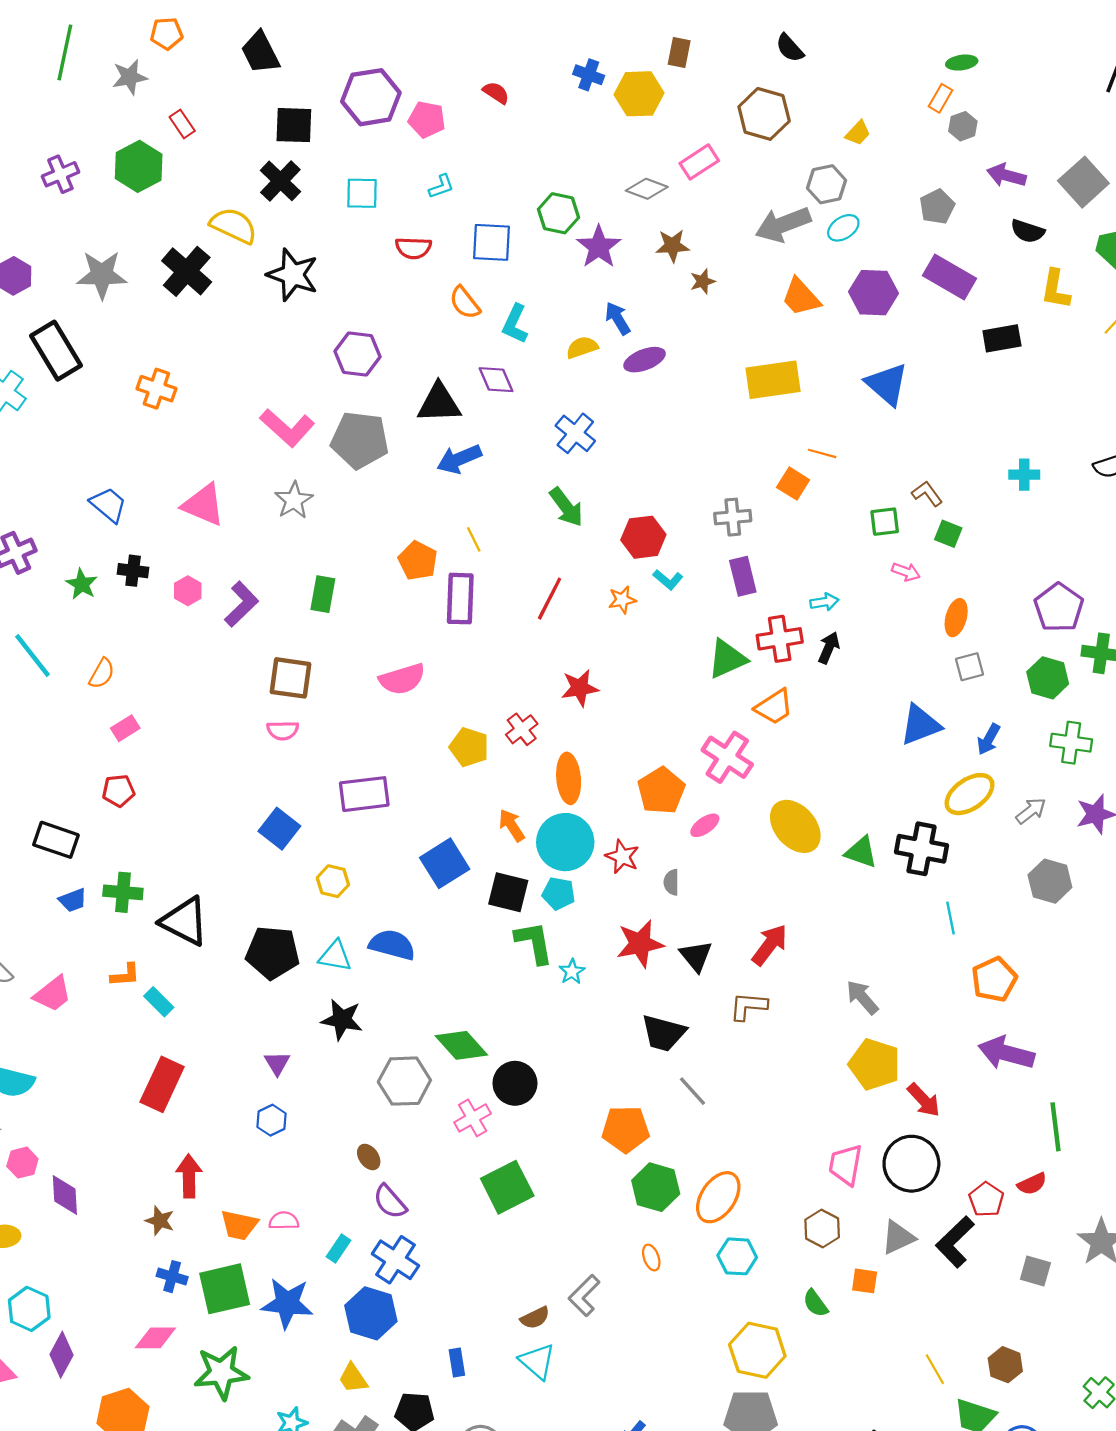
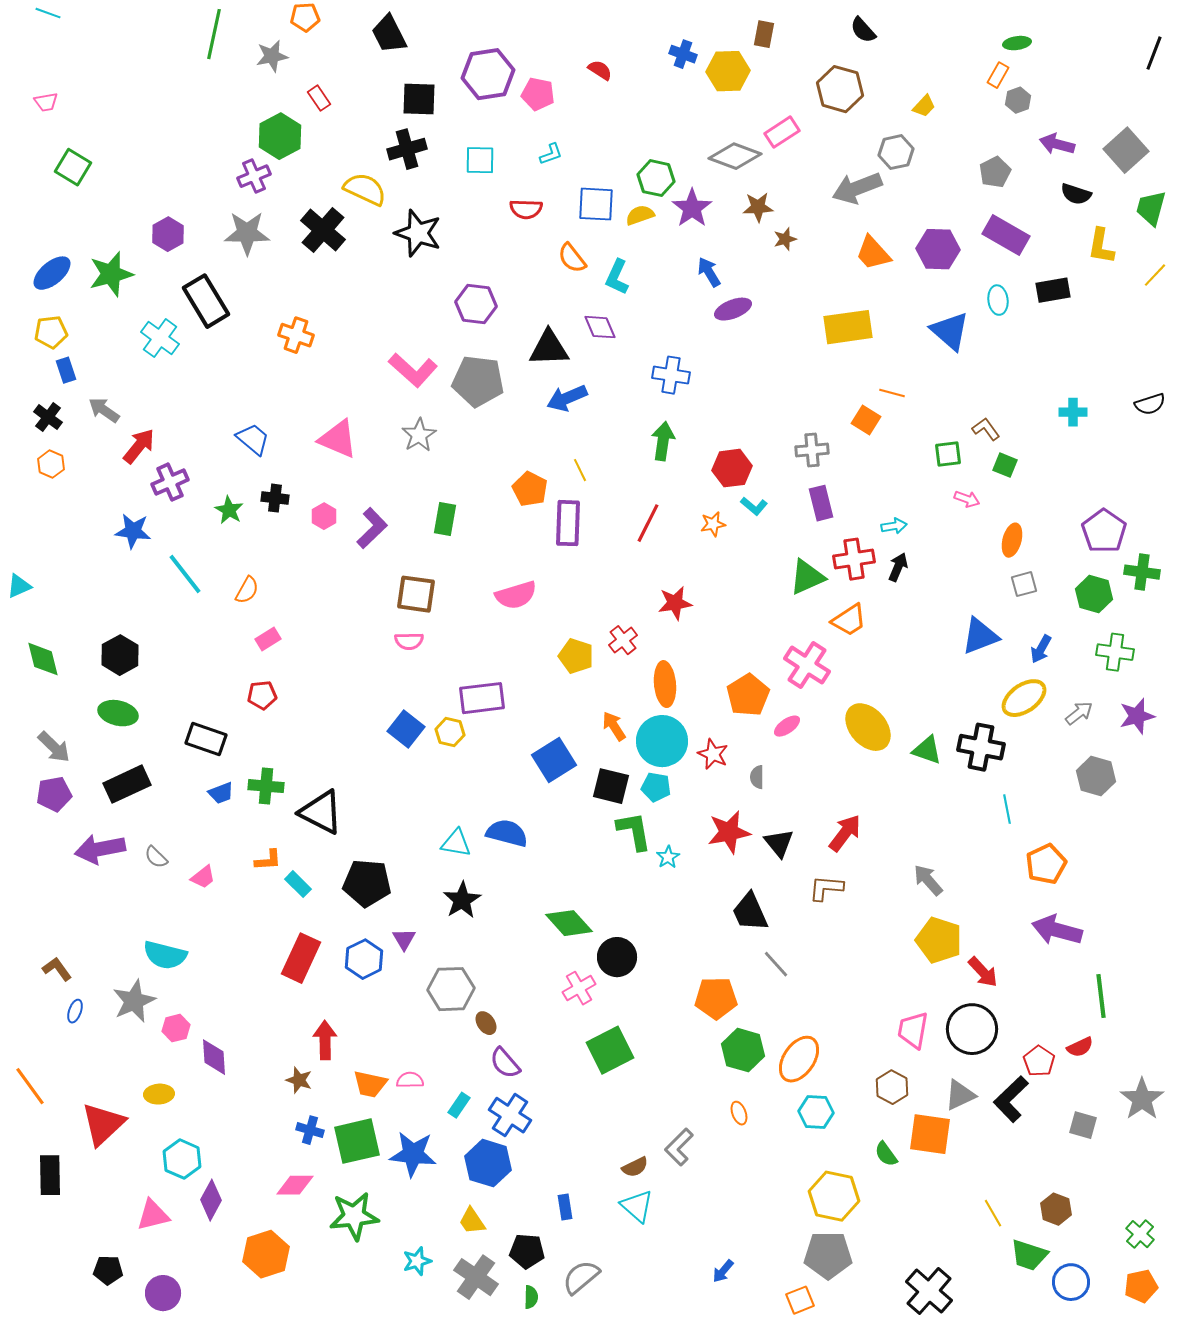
purple cross: (60, 174) -> (254, 176), moved
black cross: (280, 181) -> (407, 149), turned 30
gray diamond: (647, 189) -> (735, 156), size x1.4
cyan ellipse: (843, 228) -> (998, 300), moved, turned -64
yellow semicircle: (582, 347) -> (640, 215), moved
blue cross: (575, 433) -> (671, 375), turned -30
green arrow: (566, 507) -> (663, 441), turned -135
yellow hexagon: (333, 881) -> (450, 732), moved
black pentagon: (273, 953) -> (367, 883), moved
pink trapezoid: (53, 994) -> (203, 877), size x0.7
black star: (342, 1020) -> (462, 900), turned 30
black trapezoid: (664, 1033) -> (750, 912), turned 51
gray hexagon: (404, 1081) -> (451, 989), moved
blue hexagon: (272, 1120) -> (364, 959), moved, size x1.4
orange square: (865, 1281) -> (930, 1134), size x1.8

